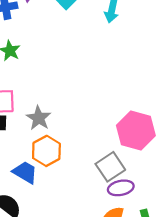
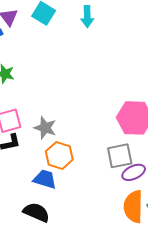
gray square: (110, 167) -> (120, 156), turned 36

